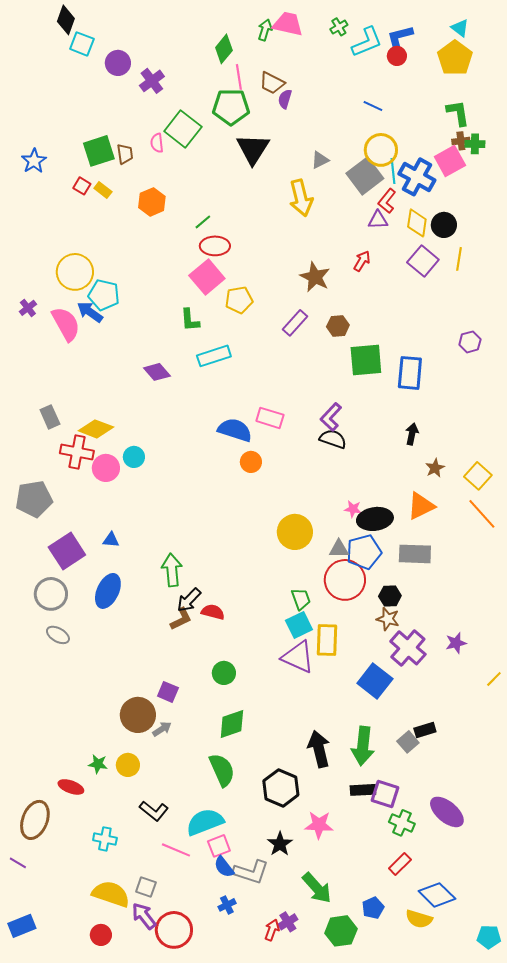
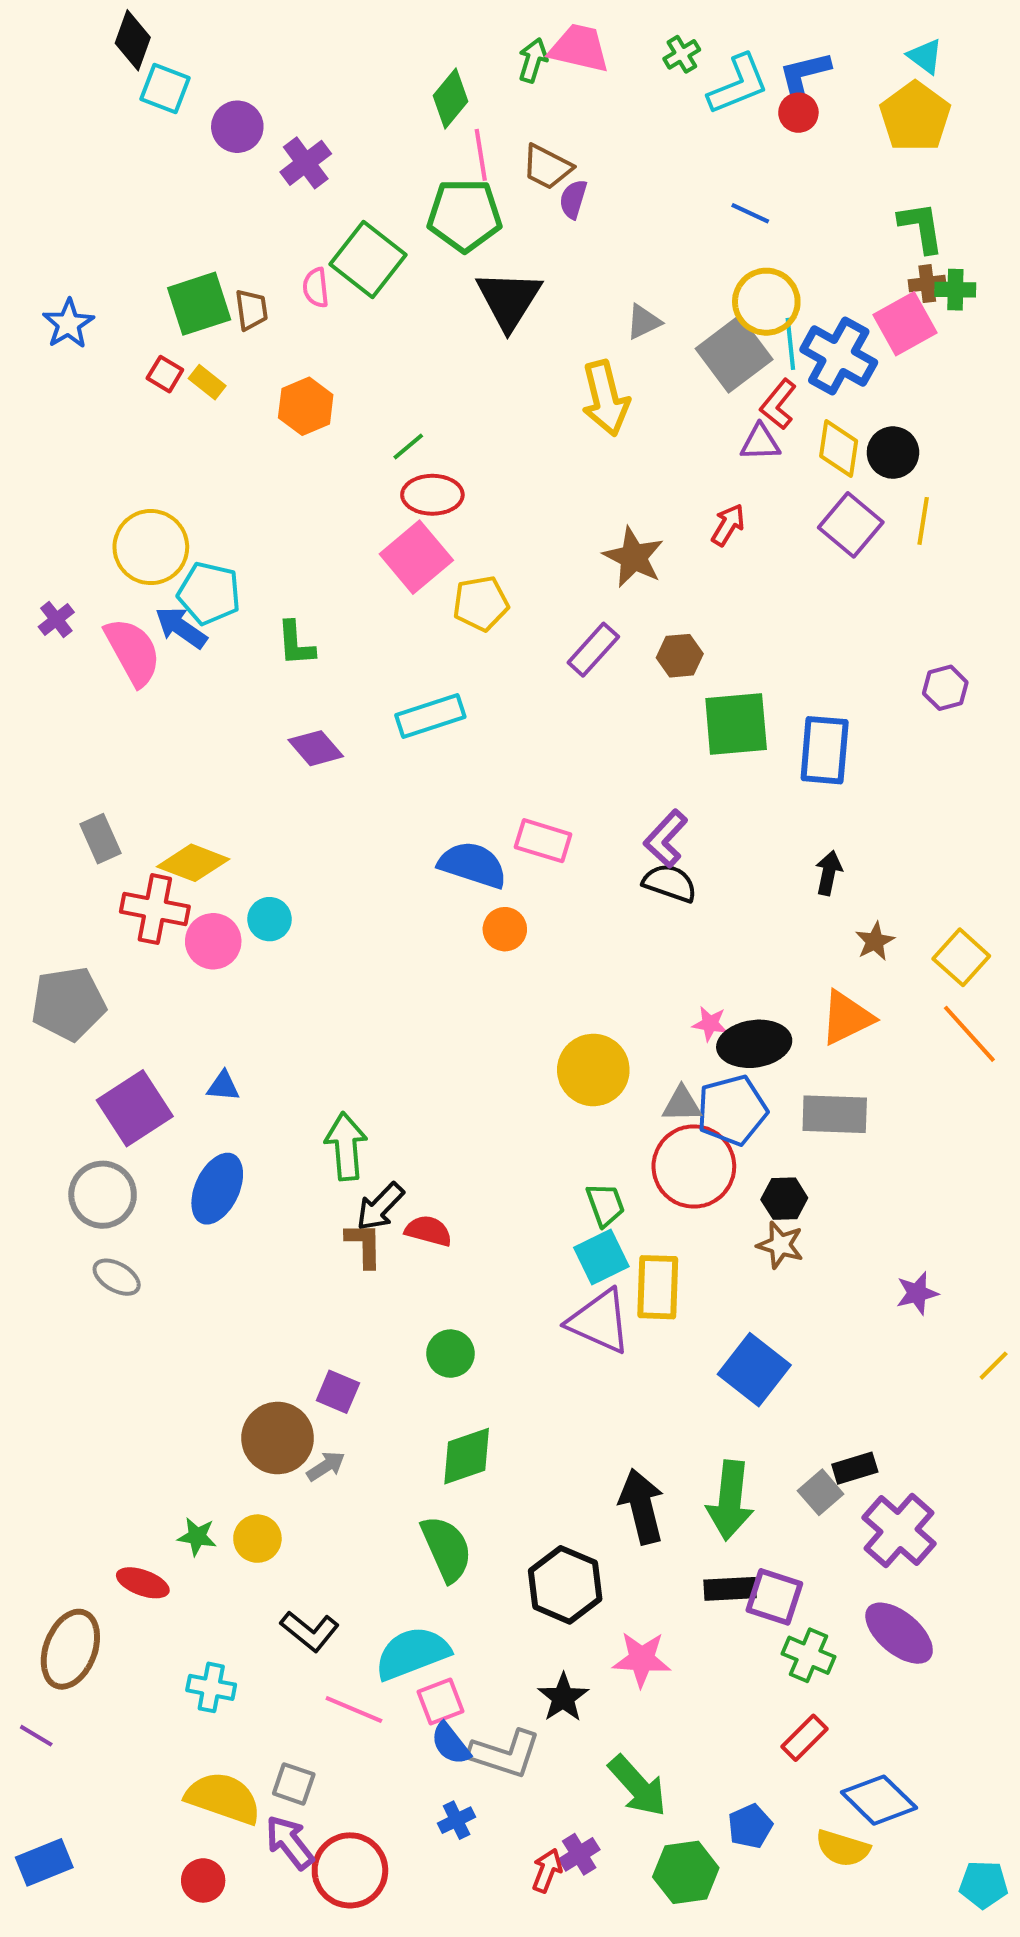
green L-shape: (190, 320) -> (296, 644), moved
brown L-shape: (181, 619) -> (364, 1245), turned -65
purple cross: (408, 648) -> (899, 1531), moved

